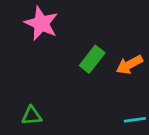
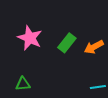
pink star: (41, 23) -> (30, 38), moved

